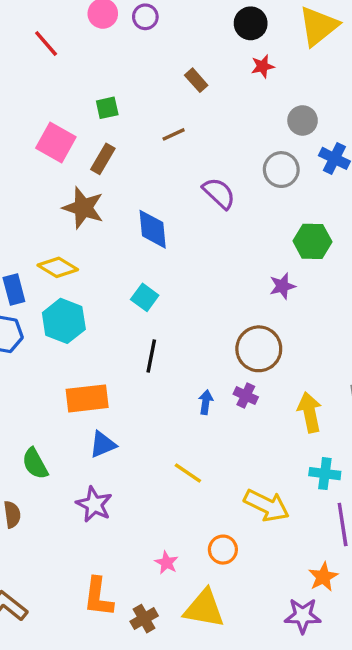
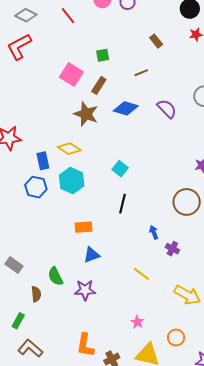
blue diamond: (153, 229) -> (126, 108), moved, turned -70
purple cross: (246, 396) -> (172, 249), moved
orange rectangle: (87, 398) -> (83, 227), size x0.7
blue arrow: (206, 402) -> (154, 232), turned -32
green semicircle: (35, 464) -> (55, 276), moved
purple star: (94, 504) -> (85, 290), turned -30
orange circle: (223, 550) -> (176, 338), moved
pink star: (167, 563) -> (137, 322), moved

